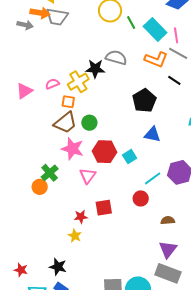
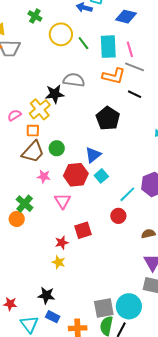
cyan rectangle: (155, 29) -> (108, 47), turned 50
blue triangle: (152, 134) -> (93, 155), moved, turned -42
pink star: (73, 149) -> (44, 176), size x0.6

